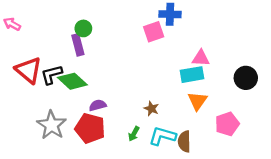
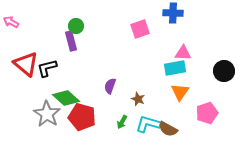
blue cross: (170, 14) -> (173, 13), moved
green diamond: (72, 81) -> (66, 98), moved
purple semicircle: (98, 105) -> (110, 86), moved, turned -56
brown semicircle: (184, 142) -> (168, 129), turned -60

